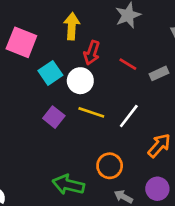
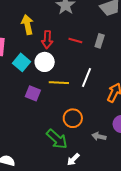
gray rectangle: (159, 73) -> (100, 41), turned -32
orange circle: (110, 166) -> (73, 118), moved
green arrow: (68, 185) -> (57, 139), turned -135

